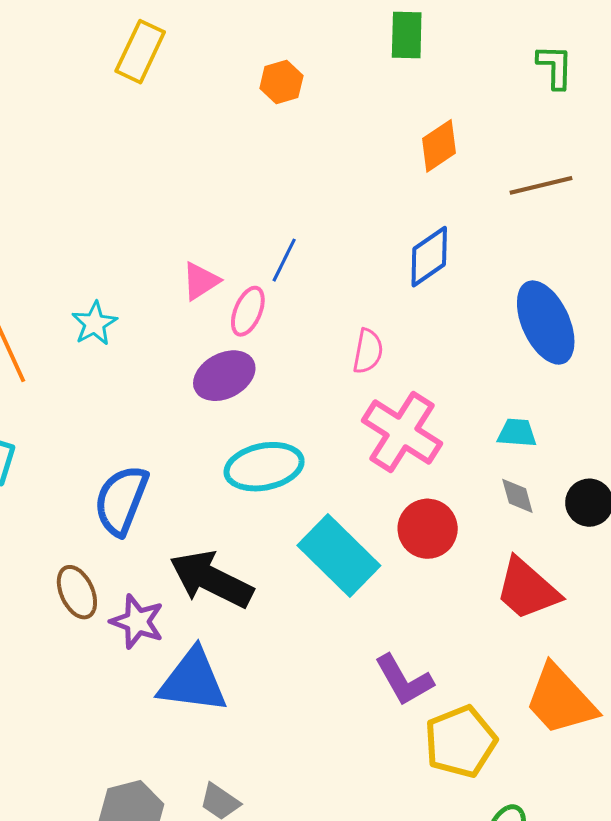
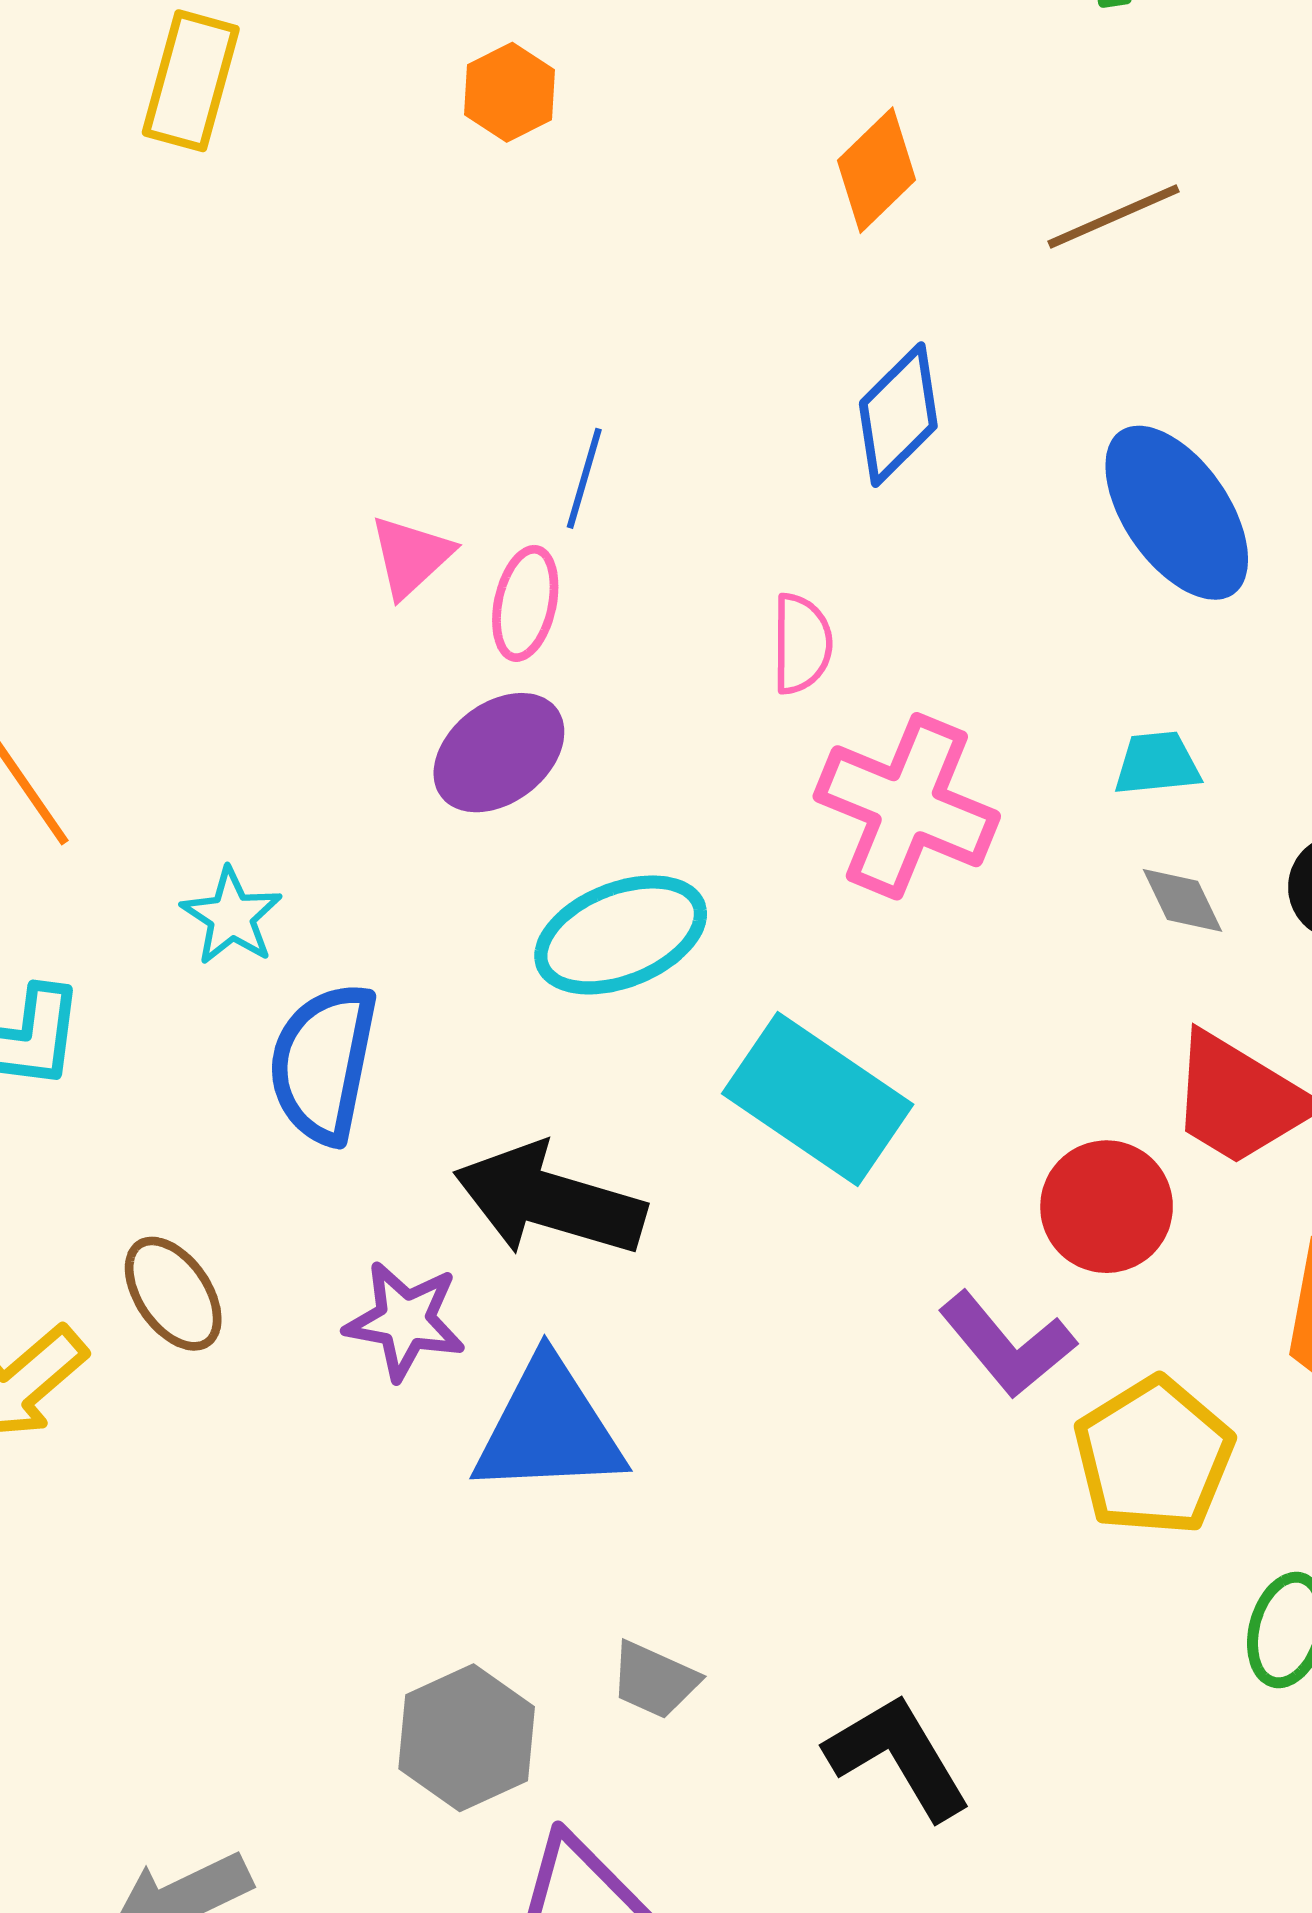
cyan star: (95, 323) -> (232, 916), moved
red circle: (428, 529) -> (1107, 1207), moved
brown ellipse: (77, 592) -> (173, 1294), moved

